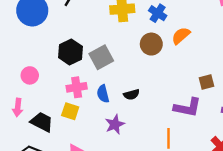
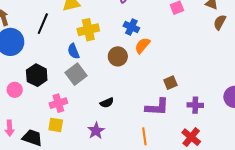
blue cross: (158, 13) -> (131, 27), moved
black hexagon: (70, 52) -> (37, 75), moved
pink circle: (30, 75) -> (15, 90), moved
blue semicircle: (103, 94) -> (73, 51), moved

